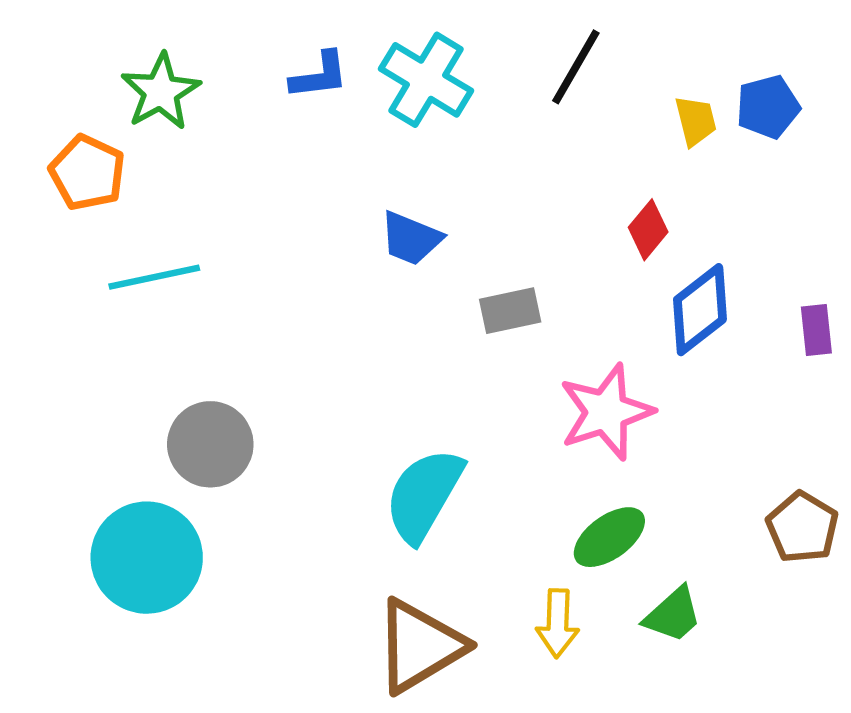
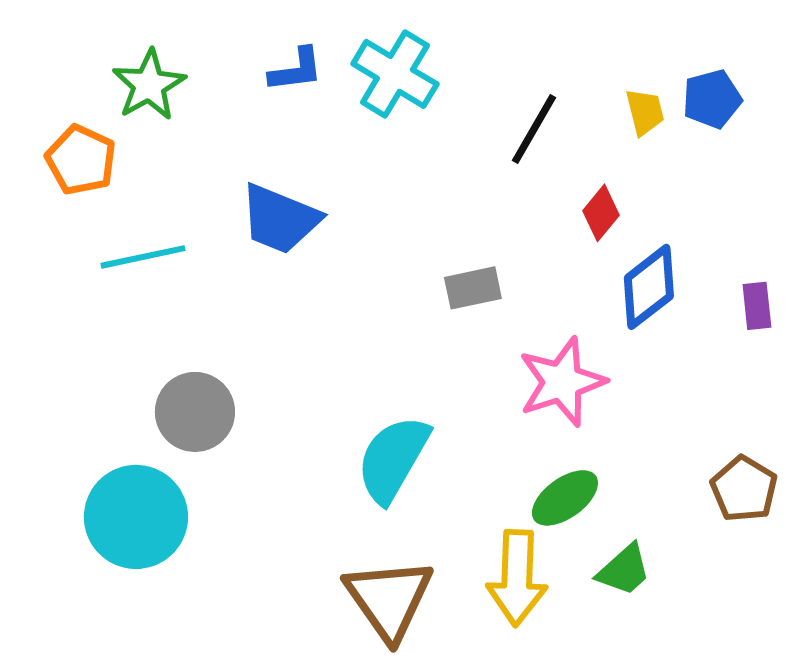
black line: (576, 67) -> (534, 129), moved
blue trapezoid: (411, 238) -> (280, 219), moved, size x1.4
yellow arrow: (558, 623) -> (517, 578), size x1.5
brown triangle: (420, 646) -> (389, 599), turned -34

